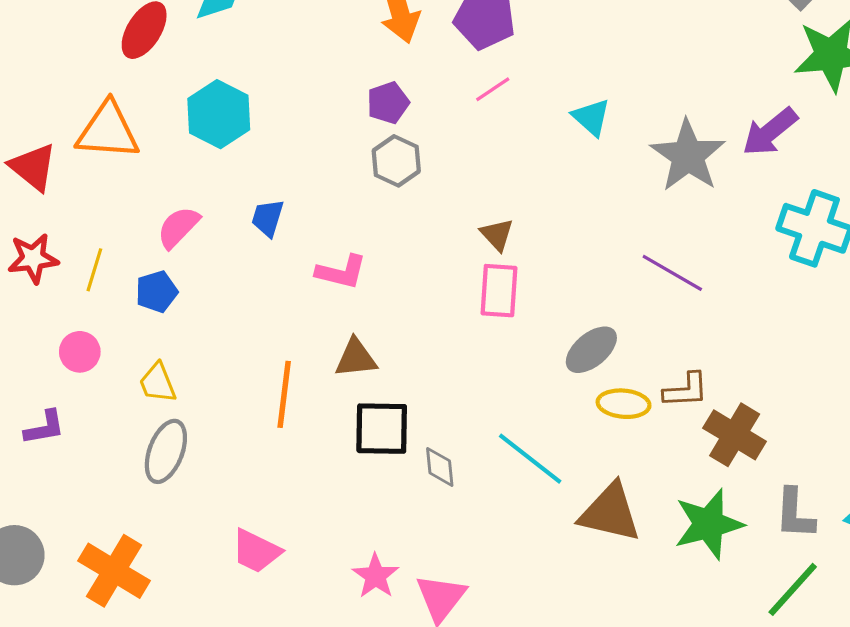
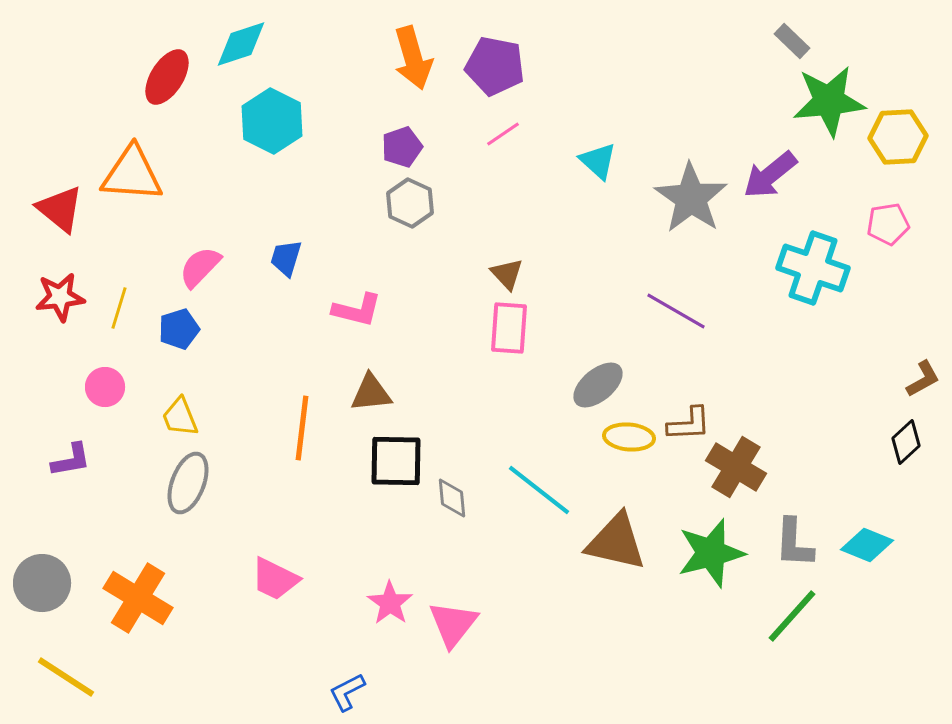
cyan hexagon: (219, 114) -> (272, 121), moved

